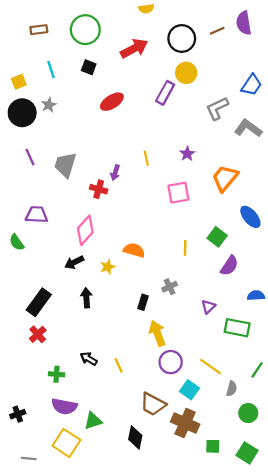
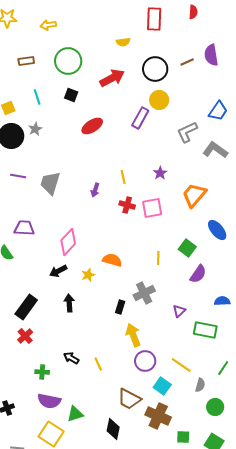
purple line: (30, 157) -> (18, 176), turned -56
red cross: (99, 189) -> (127, 205), moved
gray cross: (170, 287) -> (144, 293), size x1.5

